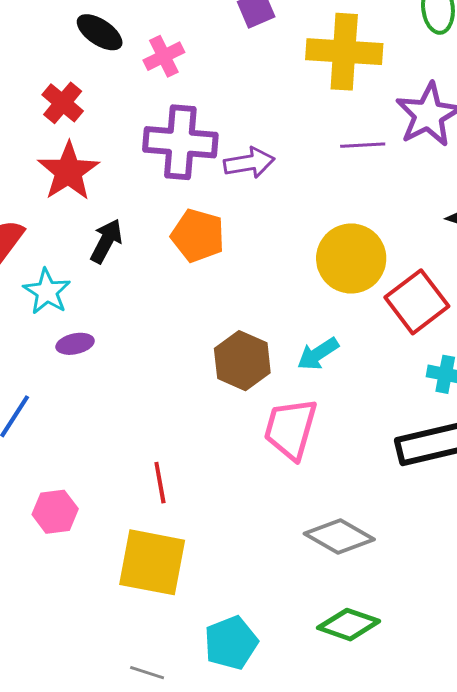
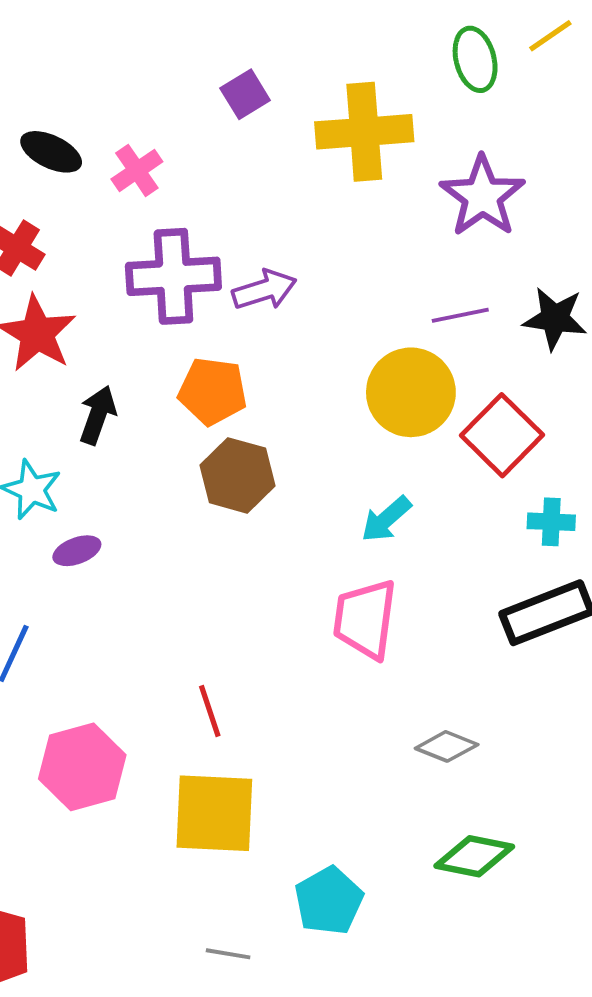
purple line: (363, 145) -> (460, 315), moved
brown hexagon: (242, 361) -> (238, 475), moved
pink hexagon: (55, 512) -> (82, 767), size x1.5
gray diamond: (339, 536) -> (447, 746), size x0.7

